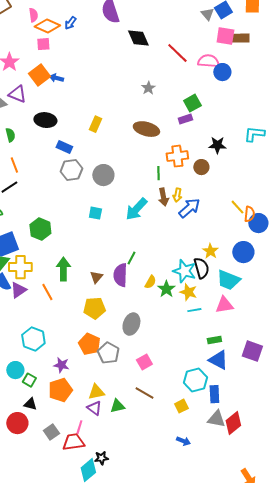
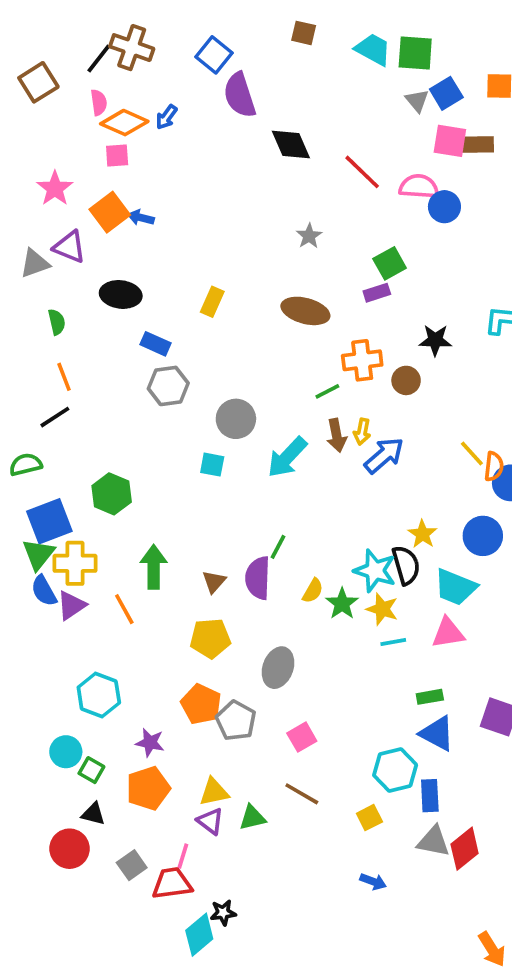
green line: (158, 173) -> (327, 391), turned 64
gray circle: (103, 175) -> (236, 419), moved

